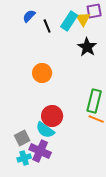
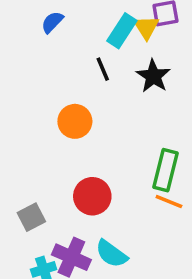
black line: (47, 26) -> (103, 69), moved
cyan semicircle: (45, 130) -> (111, 254), moved
gray square: (22, 138) -> (31, 217), moved

